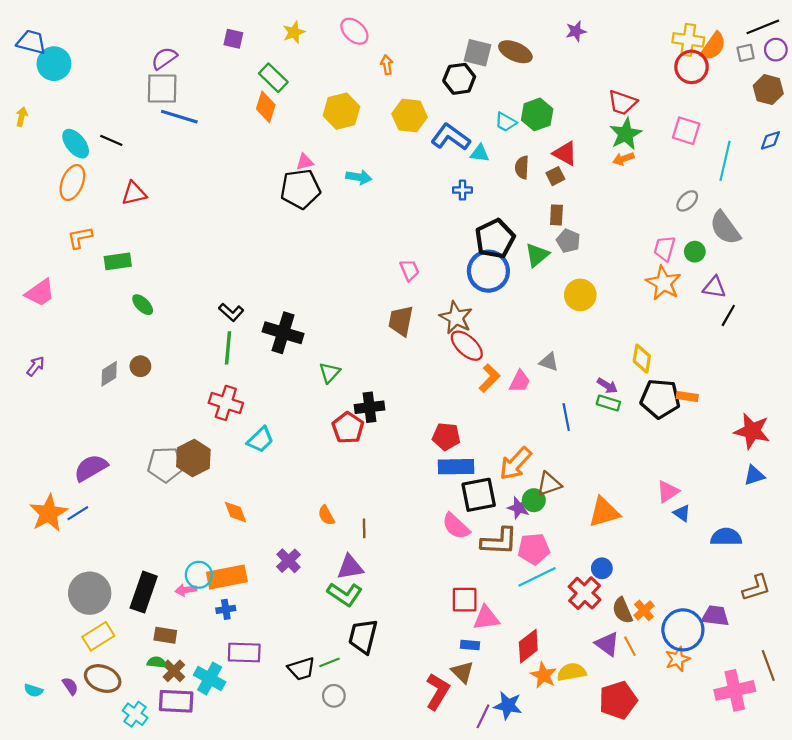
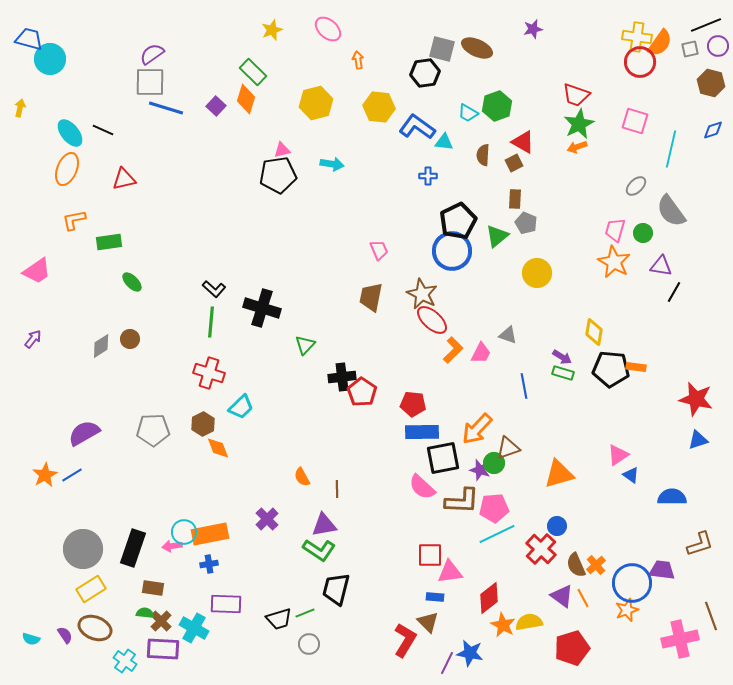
purple square: (233, 39) -> (216, 106), moved, turned 30
red pentagon: (348, 428) -> (362, 392), moved
brown hexagon: (193, 458) -> (203, 424), moved, size x0.7
orange diamond: (236, 512) -> (218, 448), moved
orange star: (49, 513) -> (45, 475), size x0.7

